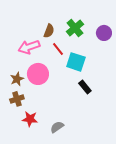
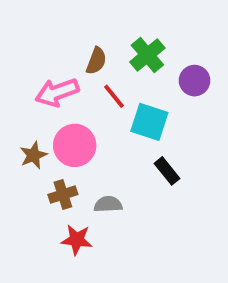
purple circle: (104, 33) -> (195, 81), moved
brown cross: (17, 99) -> (63, 195), moved
red star: (30, 119) -> (77, 240), moved
gray semicircle: (57, 127) -> (108, 204), moved, turned 32

